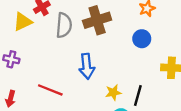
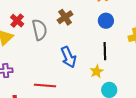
brown cross: (97, 20) -> (65, 17), size x0.7
black line: (138, 96) -> (105, 51), moved

